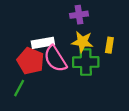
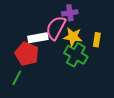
pink semicircle: (55, 59) -> (56, 28), moved, turned 60
green cross: (86, 62) -> (76, 55), turned 30

